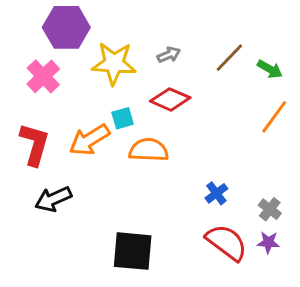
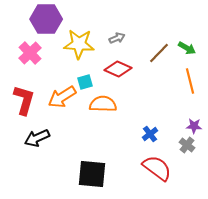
brown line: (229, 58) -> (159, 53), moved
orange line: (274, 117) -> (190, 81), turned -50
purple star: (268, 242) -> (194, 126), moved

